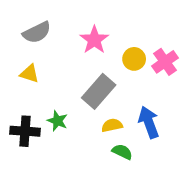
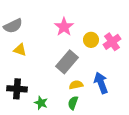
gray semicircle: (37, 32) -> (13, 26), moved
green star: (57, 121) -> (41, 103), moved
green semicircle: (122, 152) -> (73, 103), moved, turned -96

